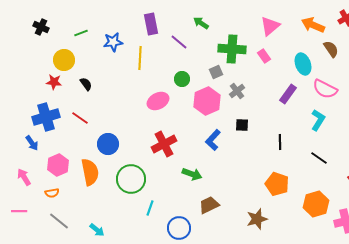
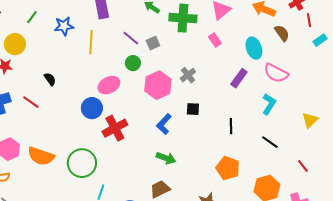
green line: (81, 33) -> (32, 17), turned -32
purple line: (179, 42) -> (131, 38), moved
green cross: (232, 49) -> (183, 18), moved
gray square: (216, 72) -> (153, 43), moved
black semicircle: (86, 84) -> (50, 79), moved
blue circle: (108, 144) -> (92, 108), moved
orange semicircle: (90, 172) -> (41, 156), turned 120
green arrow: (192, 174) -> (166, 158), moved

